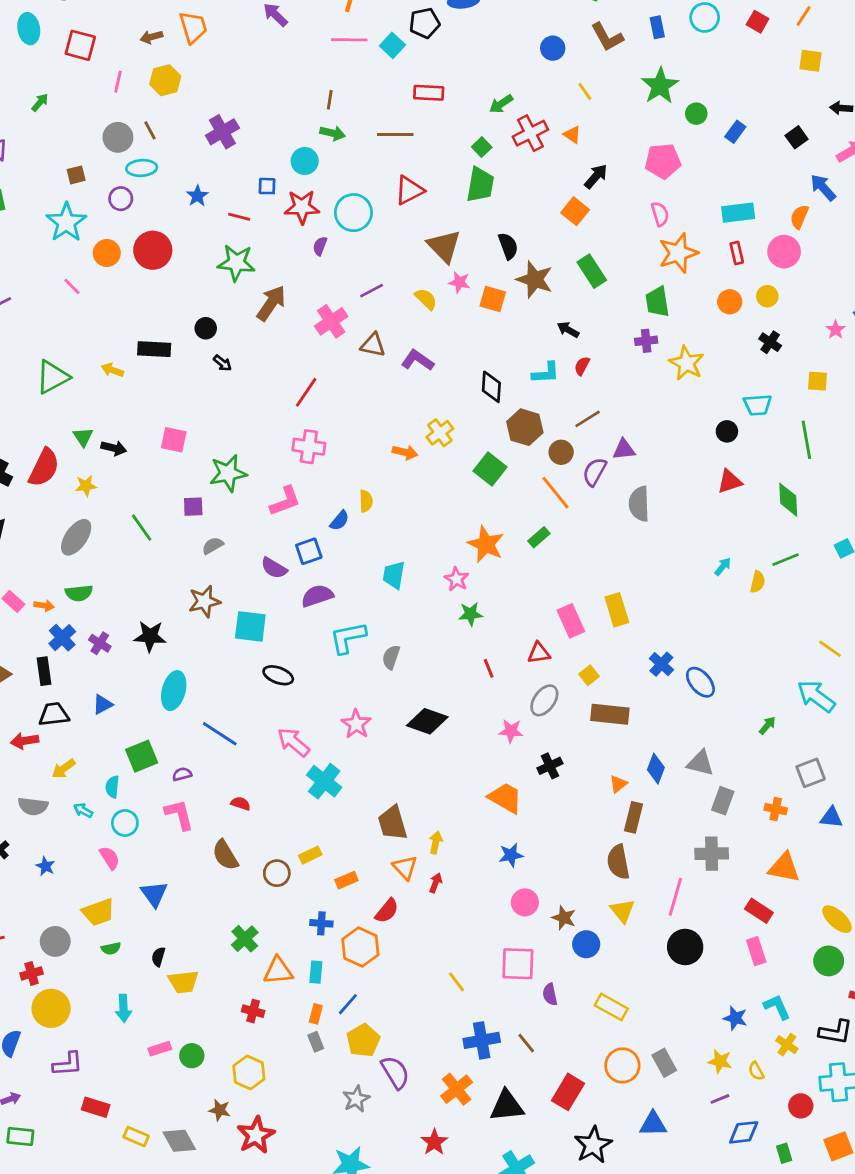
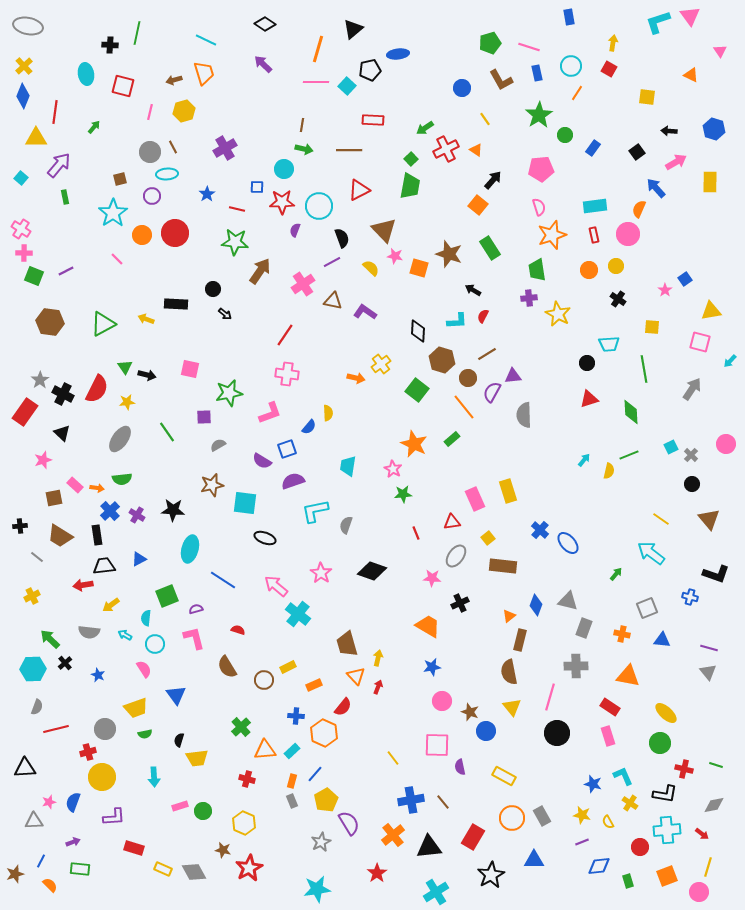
orange line: (804, 16) -> (577, 93), moved
black semicircle: (508, 246) -> (342, 238), moved
cyan rectangle: (316, 972) -> (292, 751), turned 42

